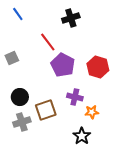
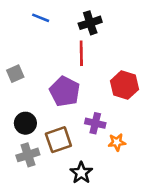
blue line: (18, 14) -> (41, 18), moved, turned -32
red line: (48, 42) -> (81, 53), moved, turned 36
purple pentagon: (63, 65) -> (65, 91), moved
black star: (82, 136) -> (81, 173), moved

